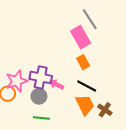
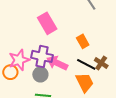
pink rectangle: (81, 37) -> (47, 23), moved
pink arrow: (56, 84) -> (57, 63), size x1.5
brown cross: (105, 110) -> (101, 63), moved

